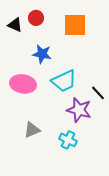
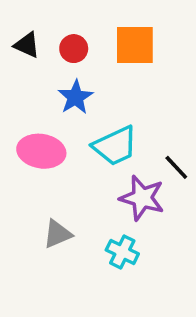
red circle: (36, 18) -> (74, 49), moved
blue star: (42, 54) -> (76, 97), turned 30

